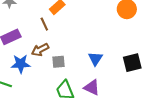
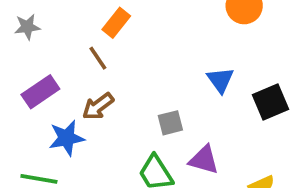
blue triangle: (95, 59) -> (220, 80), moved
gray square: (58, 62) -> (170, 123), moved

